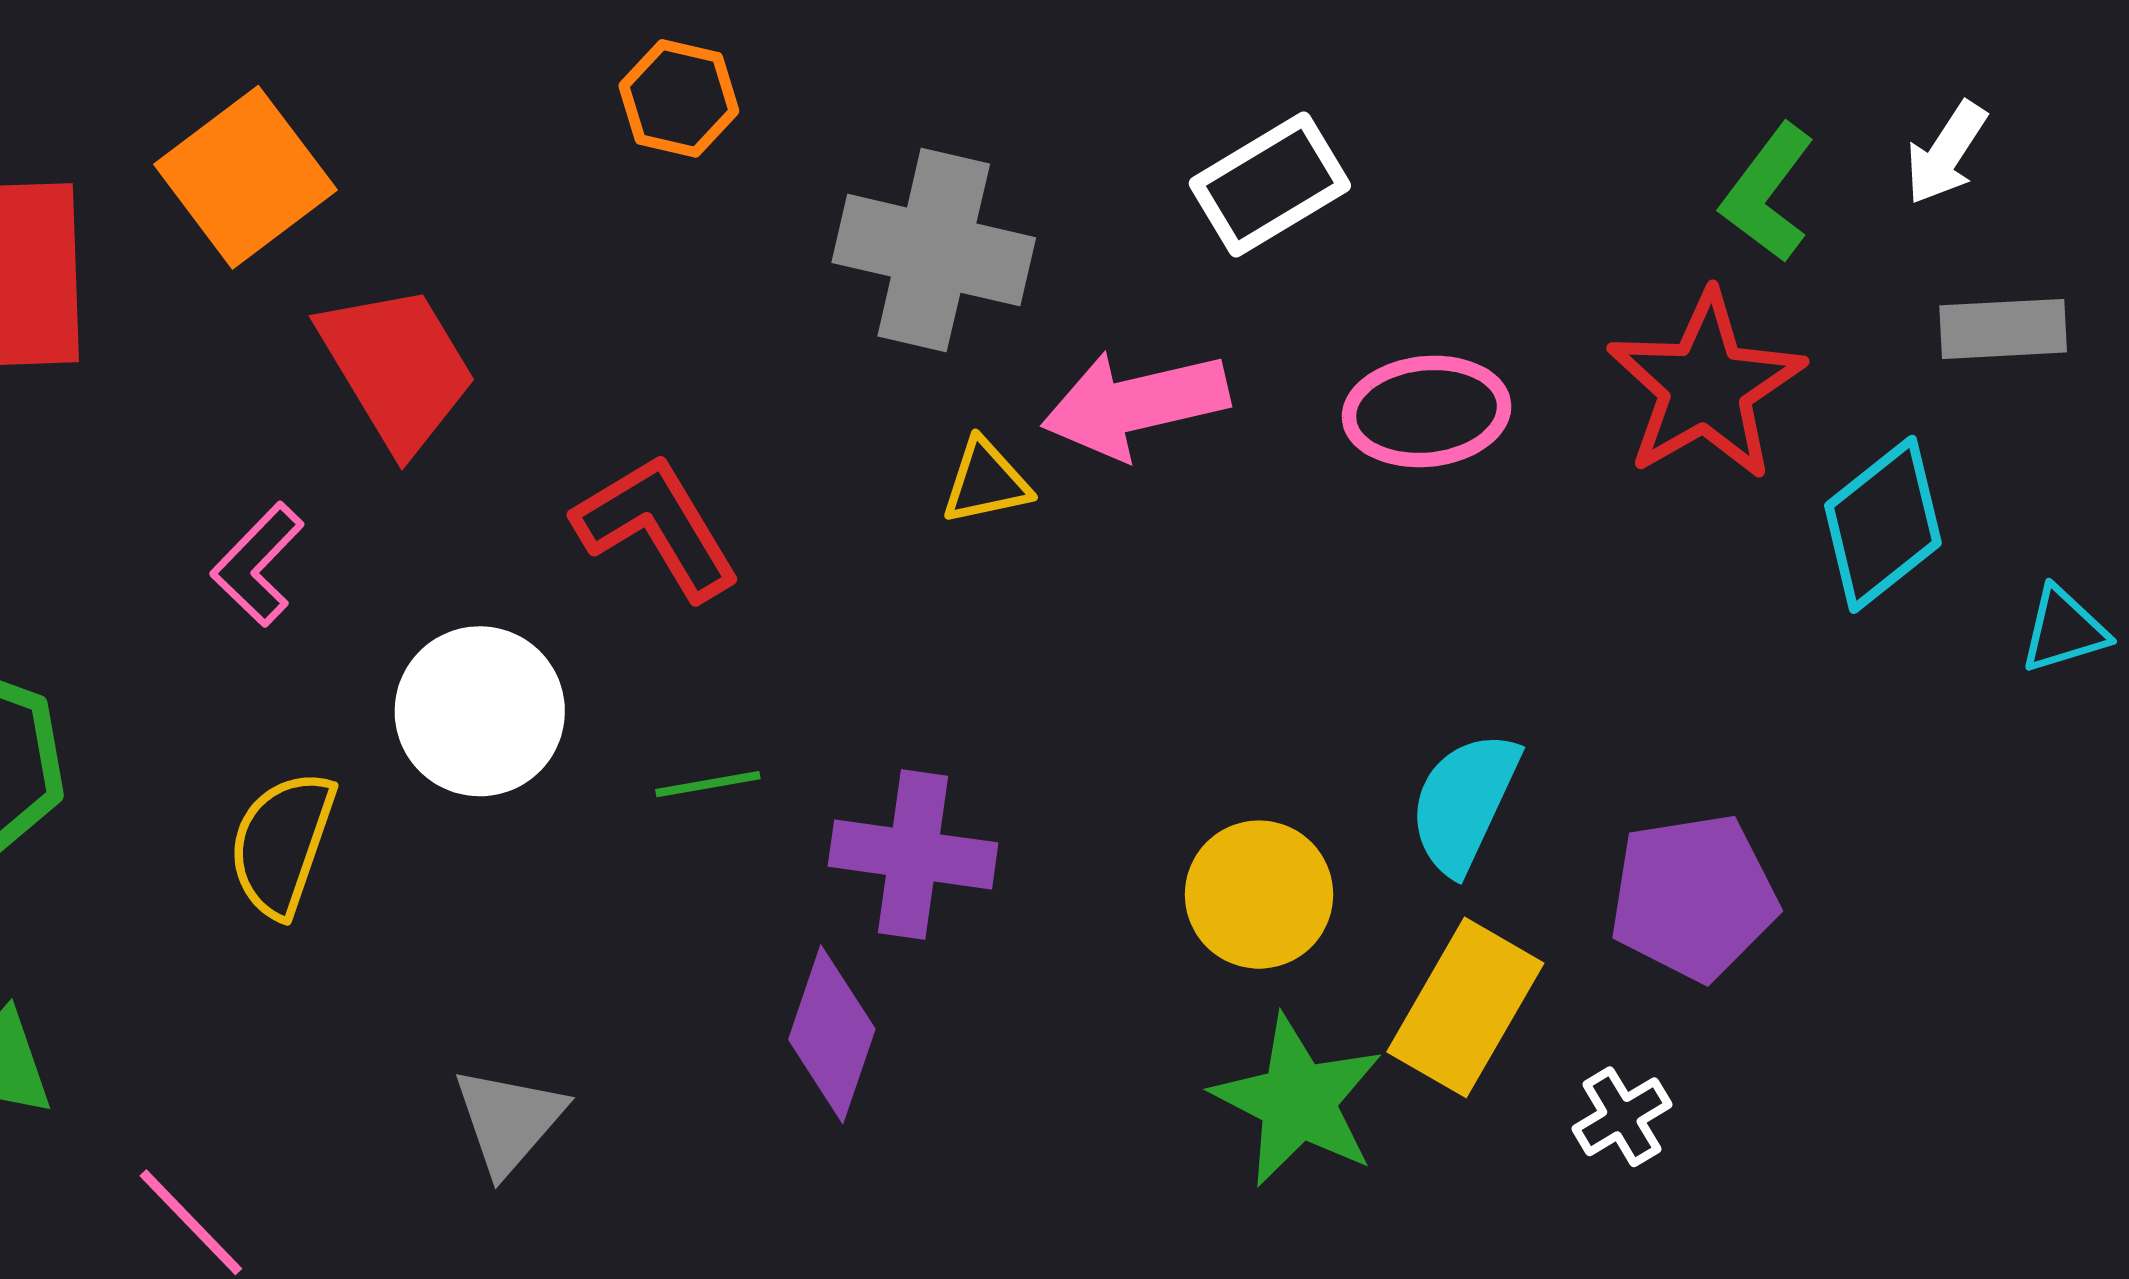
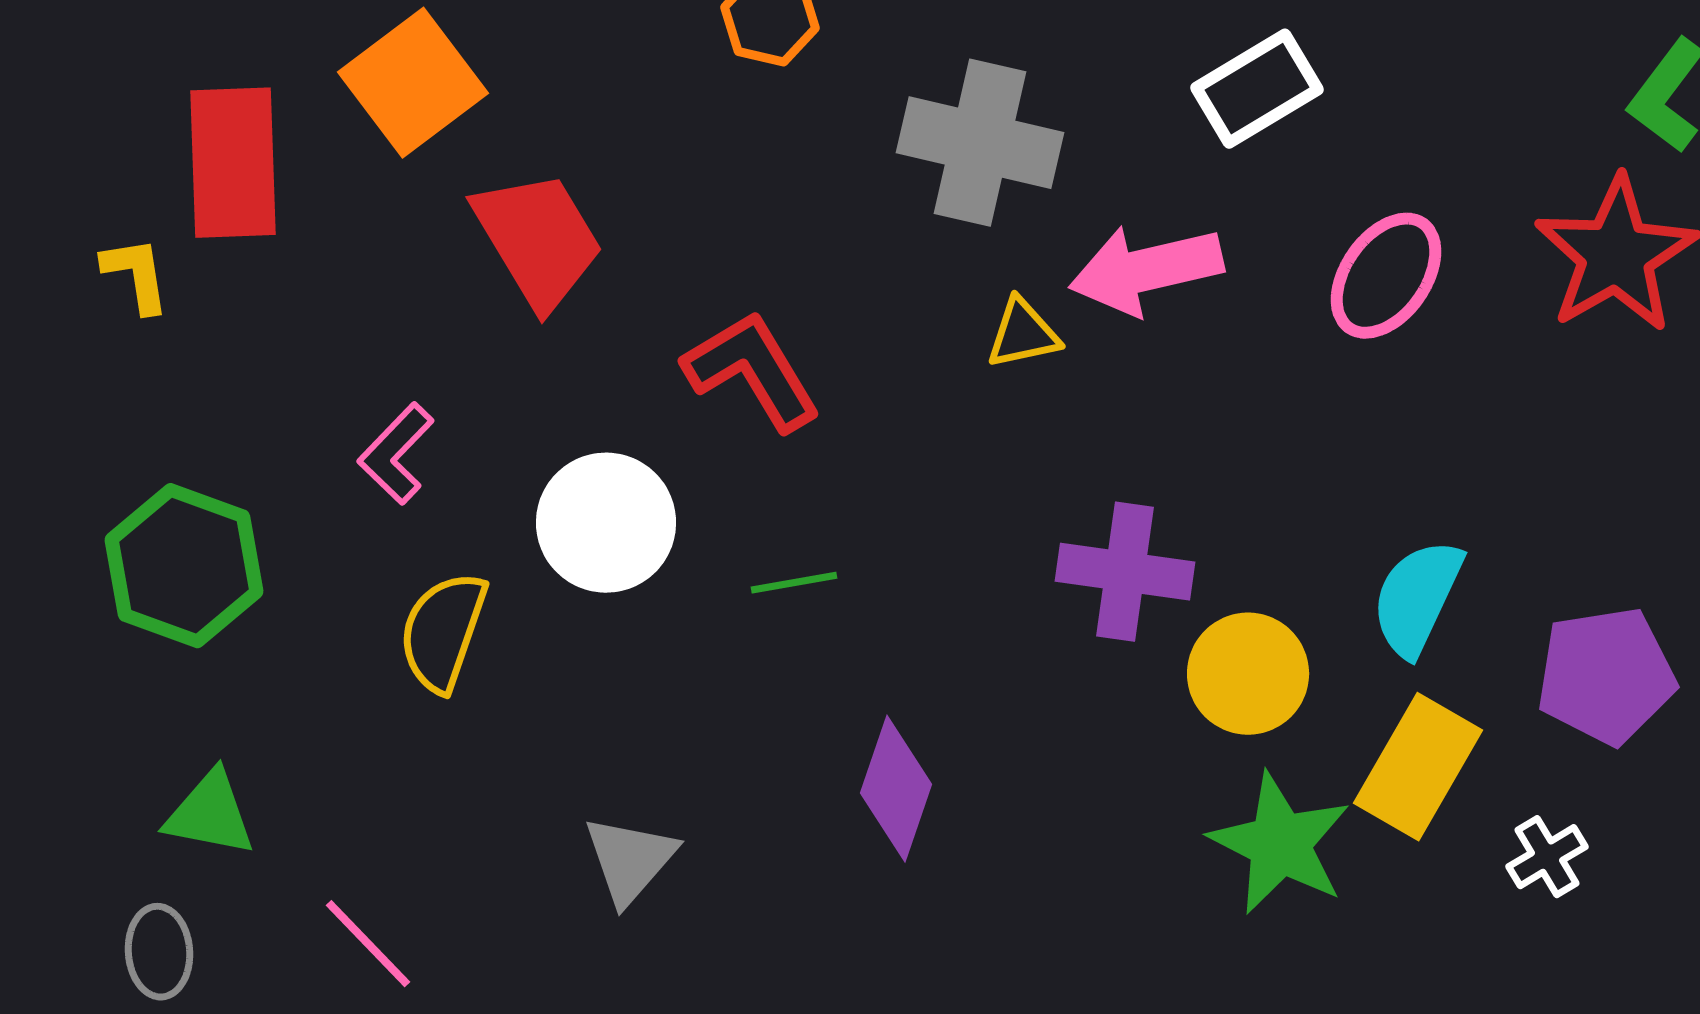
pink ellipse: (1427, 411) -> (1386, 276), turned -49
pink L-shape: (258, 564) -> (396, 454), moved
purple cross: (913, 855) -> (1125, 572), moved

